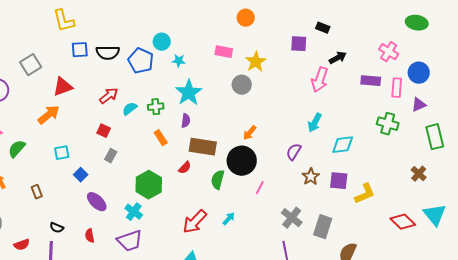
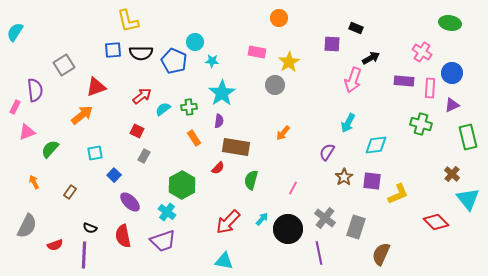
yellow L-shape: (64, 21) -> (128, 21), moved
black circle: (242, 161) -> (288, 229), moved
brown rectangle: (37, 192) -> (70, 192), turned 56
cyan triangle: (435, 215) -> (468, 199), moved
red semicircle: (90, 236) -> (123, 236), size x1.6

